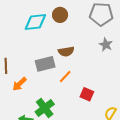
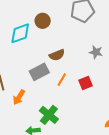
gray star: (106, 45) -> (96, 52), moved
red square: (87, 94) -> (85, 83), moved, turned -32

